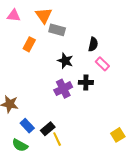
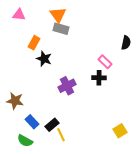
orange triangle: (44, 15) -> (58, 15), moved
black semicircle: (93, 44) -> (126, 43), moved
black star: (65, 61) -> (44, 59), moved
black cross: (86, 82) -> (99, 78), moved

